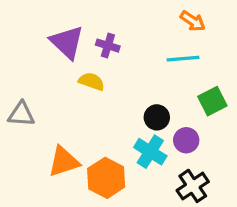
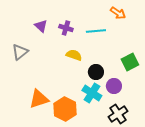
purple triangle: (67, 42) -> (41, 26), size x0.6
cyan line: (183, 59) -> (96, 31), moved
yellow semicircle: (91, 81) -> (74, 55), moved
gray triangle: (21, 114) -> (20, 52), moved, turned -42

